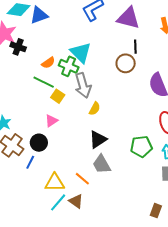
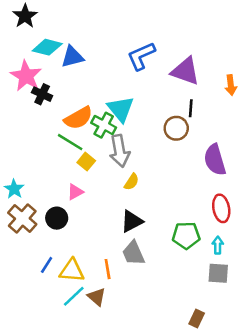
orange semicircle: (48, 63) -> (78, 118), size x1.6
blue line: (30, 162) -> (47, 265), moved
orange line: (82, 179) -> (108, 269), turned 35

